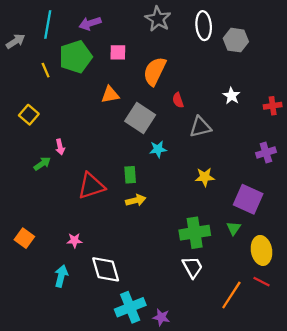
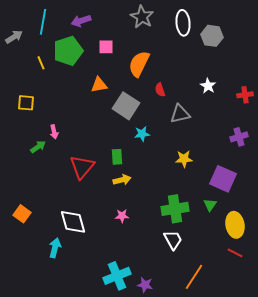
yellow square: (29, 115) -> (26, 103), turned -36
red triangle: (91, 186) -> (82, 167), turned -32
pink star: (74, 240) -> (122, 216), moved
white diamond: (106, 269) -> (73, 222), moved
orange line: (231, 295) -> (194, 277), moved

